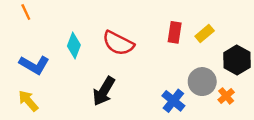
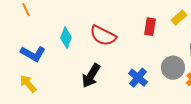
yellow rectangle: (205, 34) -> (179, 18), moved
blue cross: (173, 101) -> (138, 78), moved

